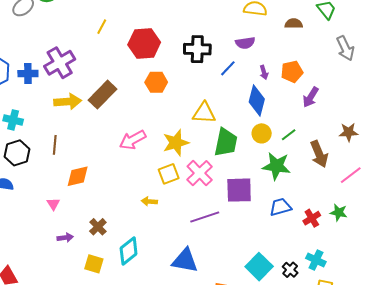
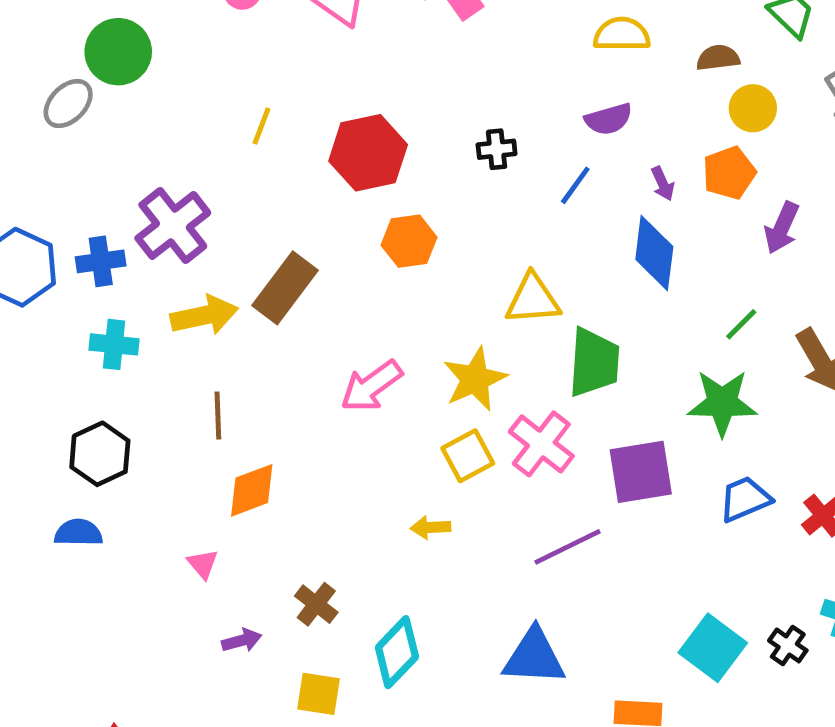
black cross: (197, 49) -> (497, 149), size x0.6
cyan cross: (13, 120) -> (114, 344), moved
yellow circle: (262, 133) -> (753, 108), moved
brown line: (55, 145) -> (218, 415), moved

